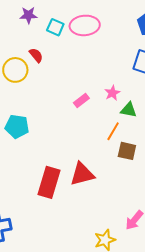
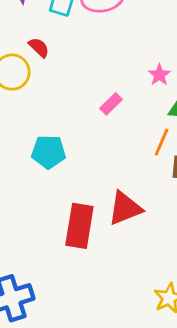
pink star: (112, 93) -> (159, 75), moved
cyan pentagon: (17, 127) -> (49, 152), moved

